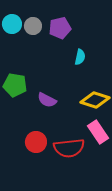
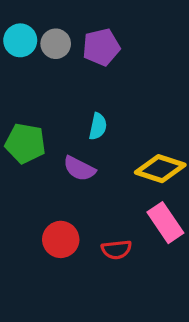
cyan semicircle: (80, 57) -> (98, 126), moved
red semicircle: (69, 148) -> (116, 250), size x0.6

